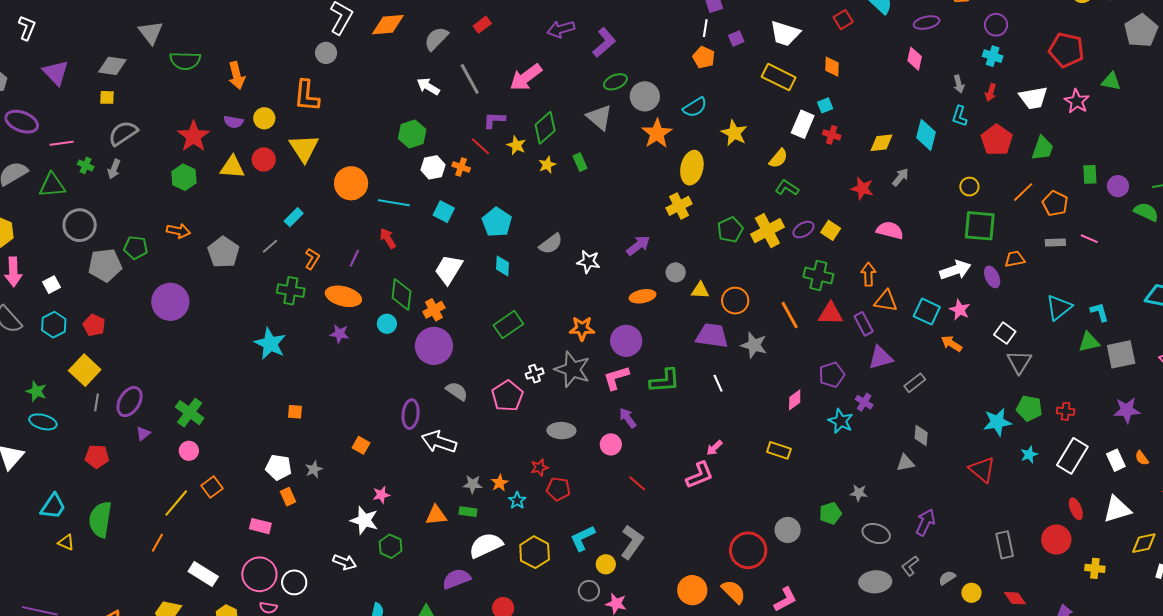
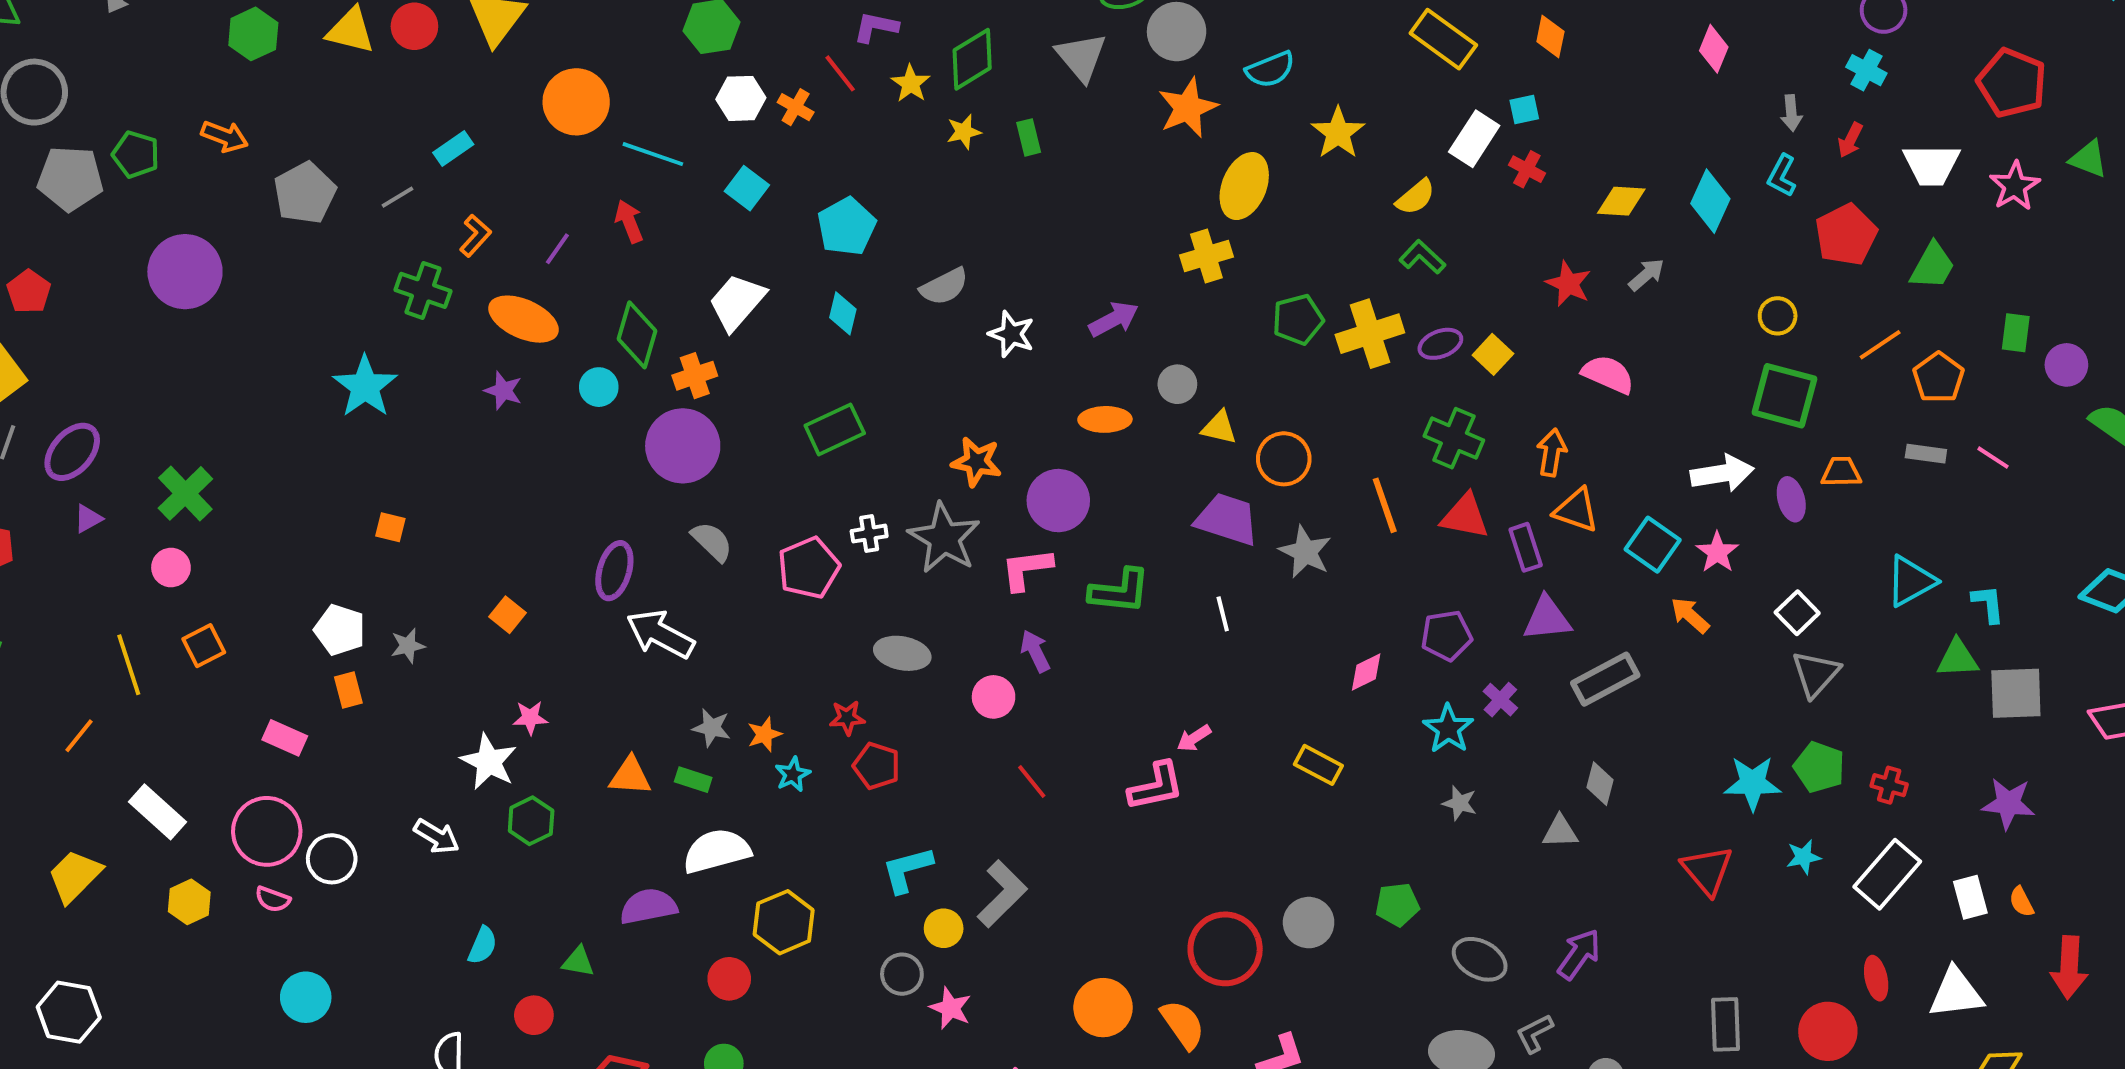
gray rectangle: (915, 383) -> (1605, 679), size x1.5
gray star: (859, 493) -> (1460, 803), moved
yellow line: (176, 503) -> (129, 665), turned -68
yellow hexagon: (535, 552) -> (784, 922), moved

